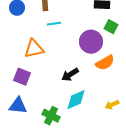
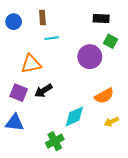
orange semicircle: (105, 63) -> (104, 96), moved
black arrow: (70, 75) -> (43, 91), moved
green cross: (51, 116) -> (55, 141), moved, turned 36

